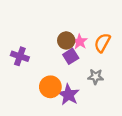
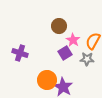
brown circle: (66, 40) -> (59, 26), moved
gray star: (96, 77) -> (87, 59), moved

